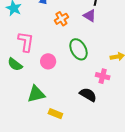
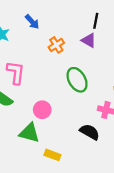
pink circle: (48, 61) -> (42, 110), moved
green triangle: (36, 94) -> (29, 133), turned 30

